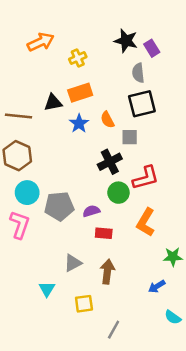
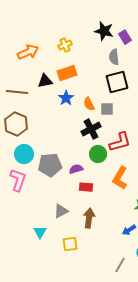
orange arrow: (41, 42) -> (28, 52), moved
orange semicircle: (107, 120) -> (89, 104), moved
gray line: (114, 330) -> (120, 265), moved

